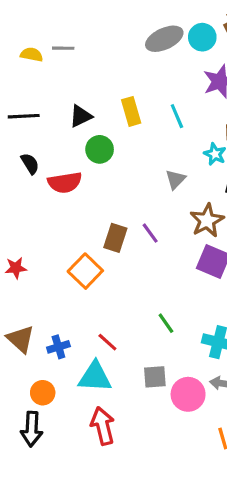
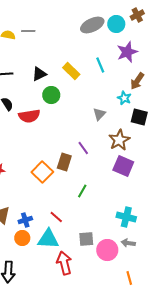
yellow rectangle: (131, 111) -> (71, 71), turned -30
cyan line: (177, 116) -> (100, 65), moved
brown rectangle: (115, 238) -> (64, 162), moved
green line: (166, 323) -> (82, 191), moved, turned 64
orange circle: (43, 393) -> (22, 238), moved
red arrow: (103, 426) -> (64, 263), moved

